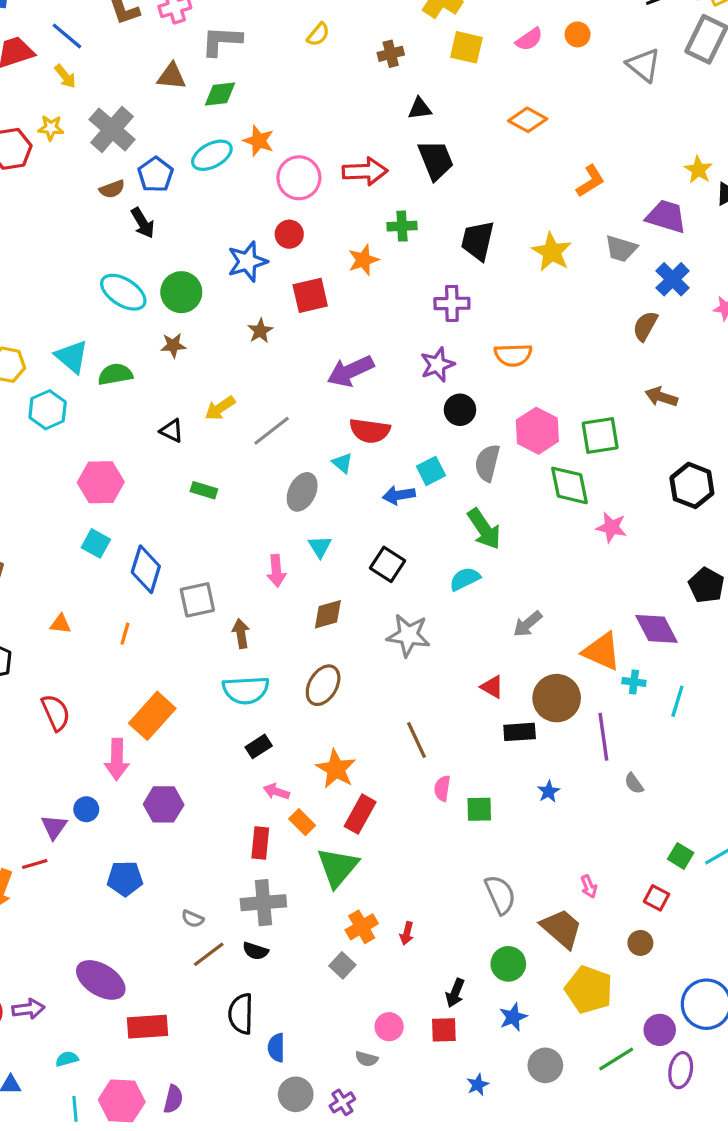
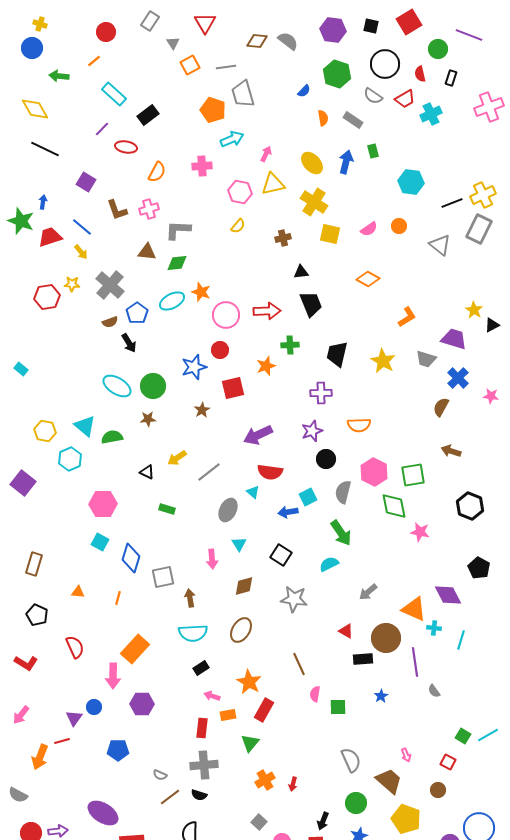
orange rectangle: (302, 822) -> (228, 715), turned -56
green triangle: (338, 867) -> (250, 743), size x0.7
gray square: (342, 965) -> (259, 822), moved

